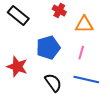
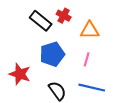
black rectangle: (18, 16) -> (41, 21), moved

